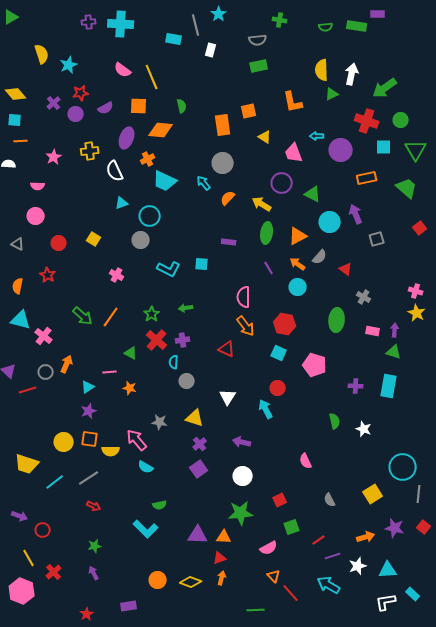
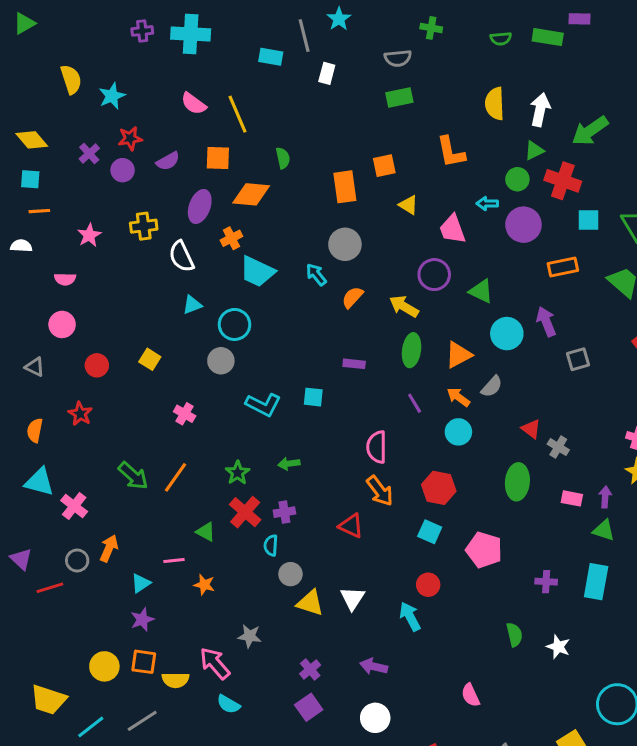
green triangle: (332, 94) -> (534, 150), moved
green circle: (401, 120) -> (517, 179), moved
red triangle: (346, 269) -> (531, 429), moved
yellow triangle: (195, 418) -> (310, 603), moved

